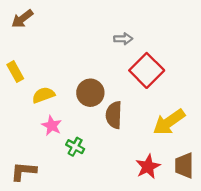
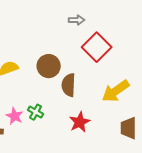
pink star: (52, 126) -> (15, 116), moved
red star: (148, 167) -> (80, 122), moved

